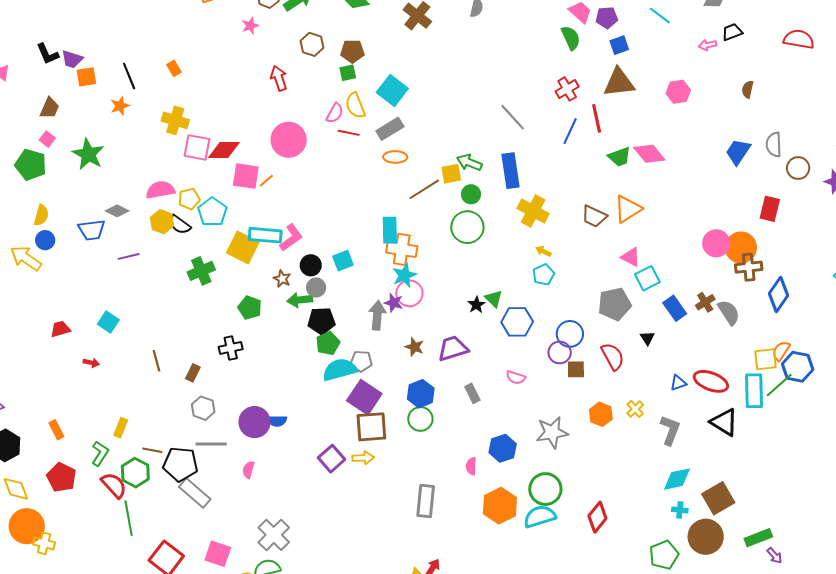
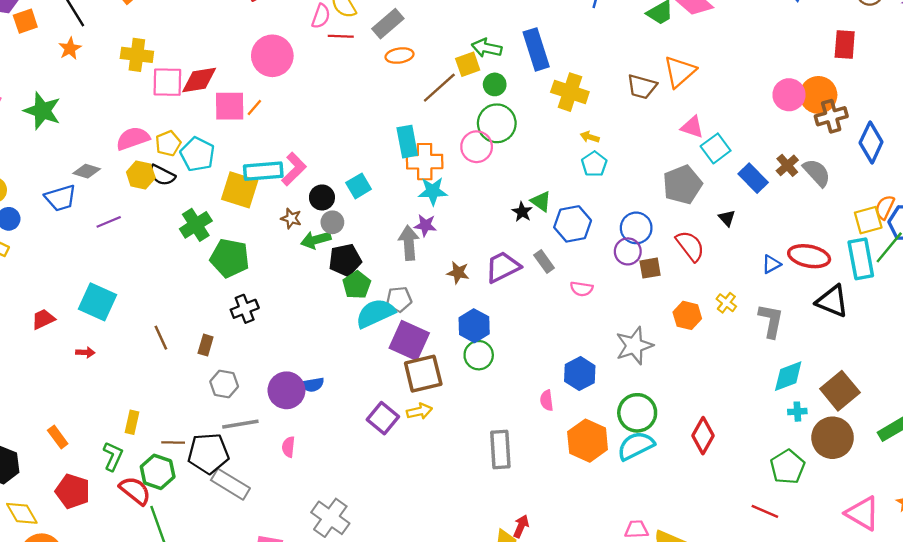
cyan star: (404, 275) -> (433, 191), turned 30
pink circle: (409, 293) -> (477, 147), moved
green pentagon: (250, 308) -> (230, 258), moved, size x1.4
cyan square: (108, 322) -> (98, 302), size x1.5
gray rectangle: (472, 393) -> (544, 261), moved

